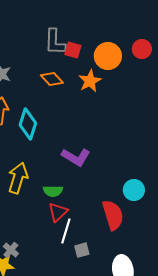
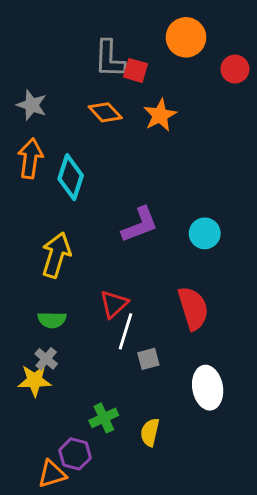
orange circle: (108, 56) -> (186, 37), moved
purple L-shape: (76, 157) -> (140, 225), turned -52
cyan circle: (134, 190) -> (205, 233), moved
green semicircle: (53, 191) -> (52, 320), moved

